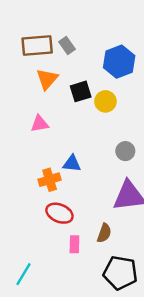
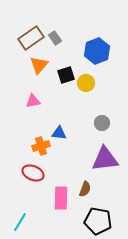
brown rectangle: (37, 45) -> (31, 38), turned -30
red ellipse: (59, 213) -> (33, 173), moved
pink rectangle: (74, 244) -> (61, 198), size x1.6

